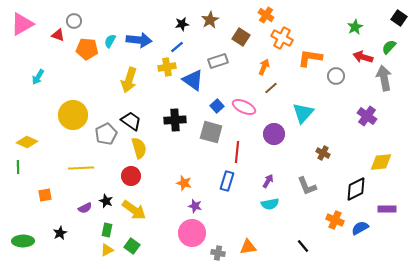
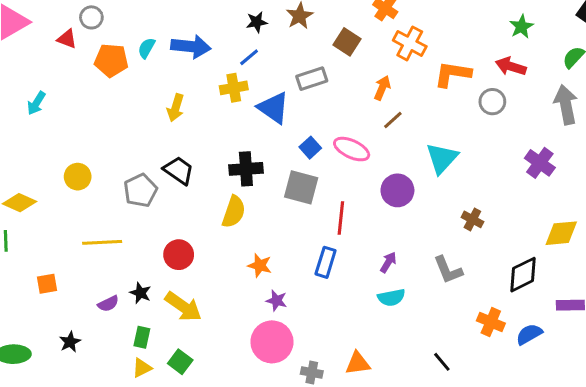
red arrow: (363, 57) -> (511, 66), moved
yellow arrow: (129, 80) -> (176, 108), size x0.7
yellow circle: (73, 115) -> (78, 177), moved, size x0.6
yellow semicircle: (139, 148) -> (234, 212), moved, turned 35

